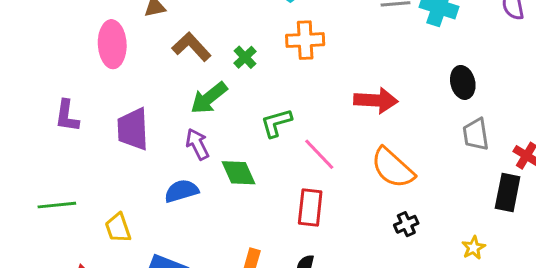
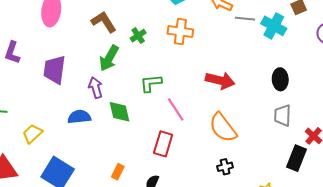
green arrow: (209, 98) -> (109, 58), turned -32
yellow trapezoid: (118, 228) -> (32, 134), turned 55

